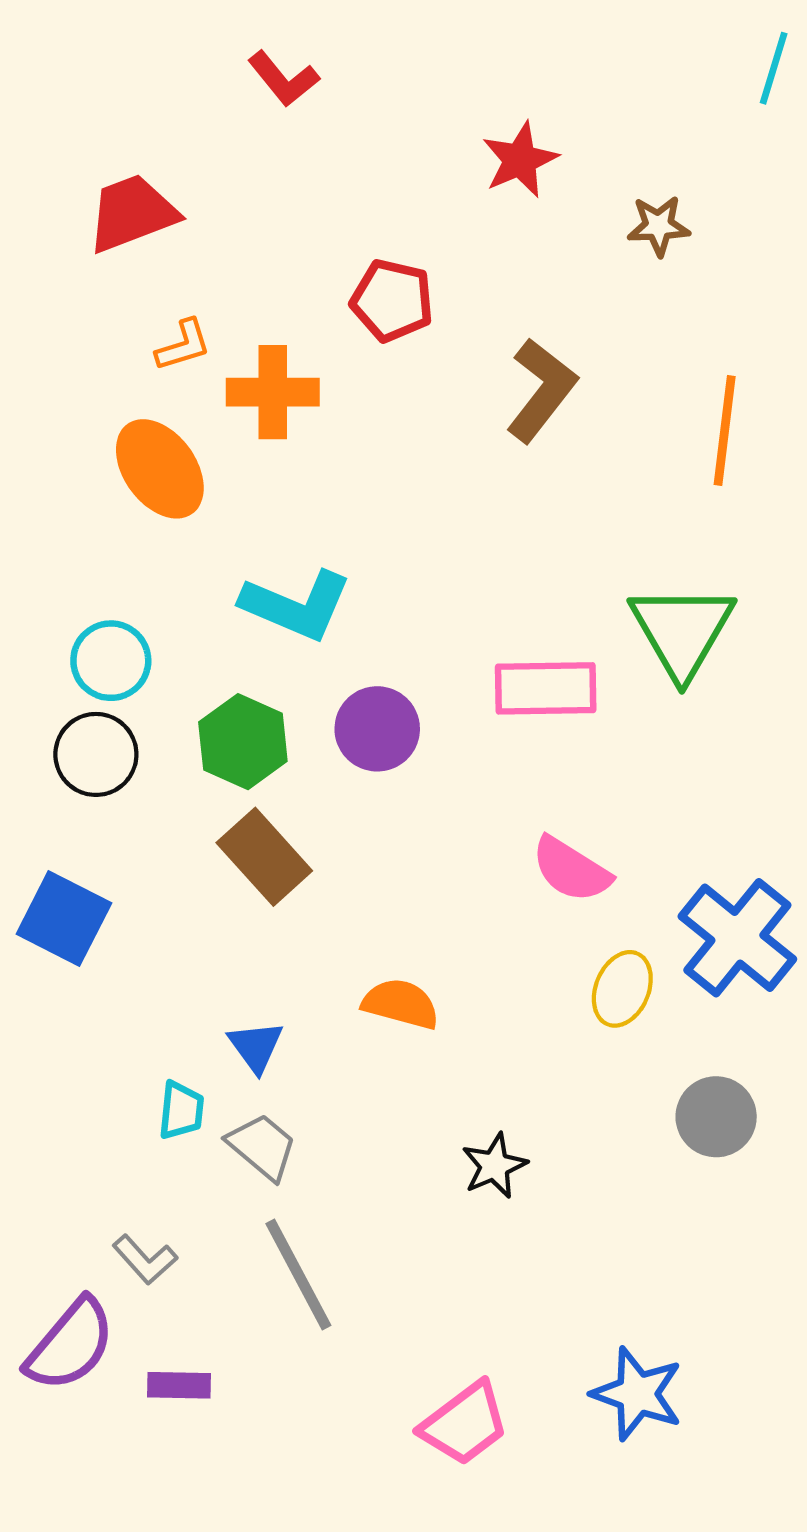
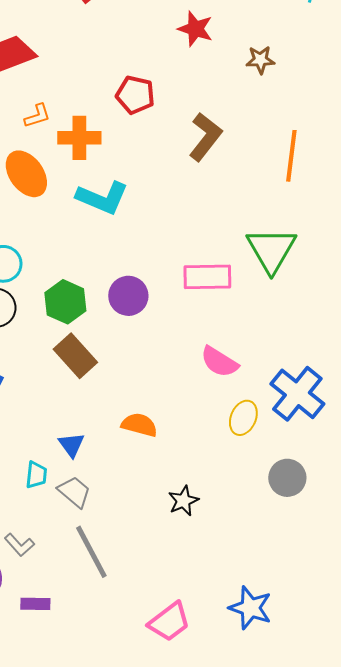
red star: (520, 160) -> (195, 29), turned -30
cyan L-shape: (296, 605) -> (102, 198), moved

